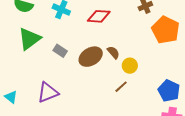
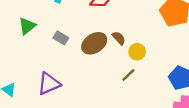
green triangle: (29, 39) -> (27, 26), size x0.7

